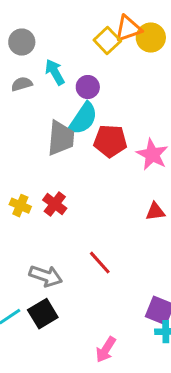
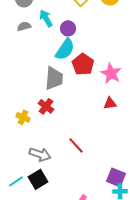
gray trapezoid: (61, 138) -> (54, 78), moved
red pentagon: (110, 141) -> (83, 64), turned 30
yellow cross: (20, 206) -> (23, 117), moved
red triangle: (155, 212) -> (110, 103), moved

